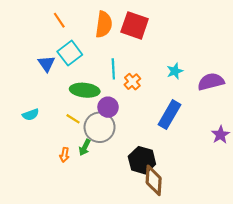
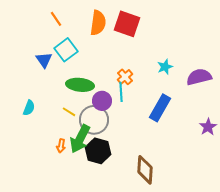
cyan line: (113, 69) -> (121, 92), moved
cyan semicircle: (31, 115) -> (29, 108), turned -49
green arrow: (85, 147) -> (80, 139), size x1.8
black hexagon: (142, 160) -> (98, 151), moved

